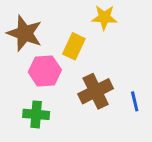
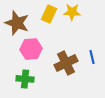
yellow rectangle: (74, 46) -> (49, 14), moved
blue line: (135, 101) -> (92, 57), moved

